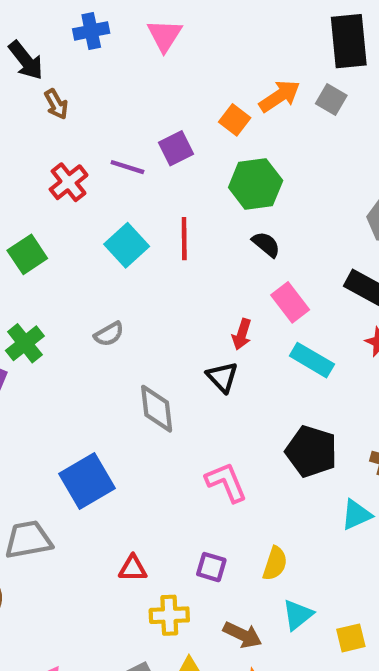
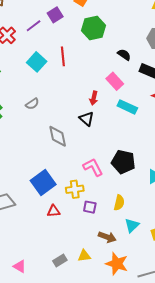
purple line: (127, 167) -> (34, 26), turned -49
black semicircle: (266, 244) -> (124, 55), moved
black pentagon: (311, 451) -> (123, 162), moved
blue square: (87, 481) -> (43, 182), moved
yellow cross: (169, 615) -> (75, 189), moved

